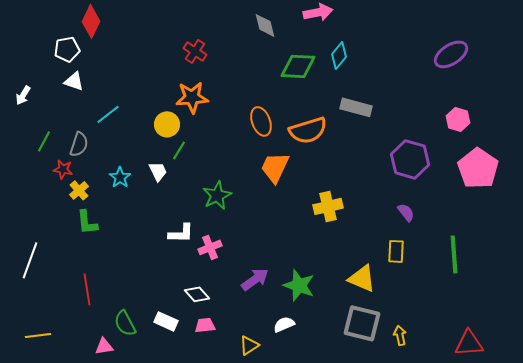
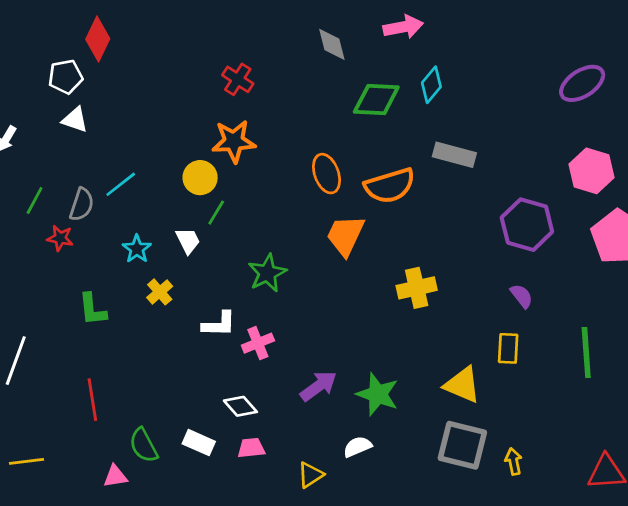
cyan line: (108, 114) -> (121, 184), moved
pink hexagon: (458, 119) -> (592, 171), size x1.4
yellow cross: (79, 190) -> (160, 292), moved

